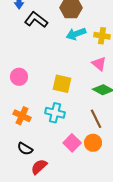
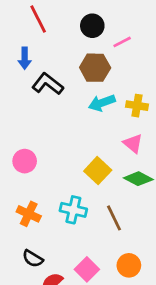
yellow square: (62, 84) -> (98, 171), moved, turned 30
brown line: (96, 119) -> (114, 218), moved
pink square: (72, 143) -> (87, 269), moved
orange circle: (93, 143) -> (129, 265), moved

